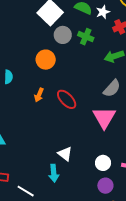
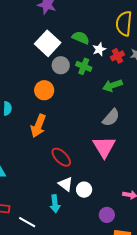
white star: (103, 12) -> (99, 49), moved
orange arrow: (39, 95) -> (38, 126), size x1.6
red ellipse: (67, 99) -> (61, 157), moved
white circle: (103, 163) -> (84, 190), moved

